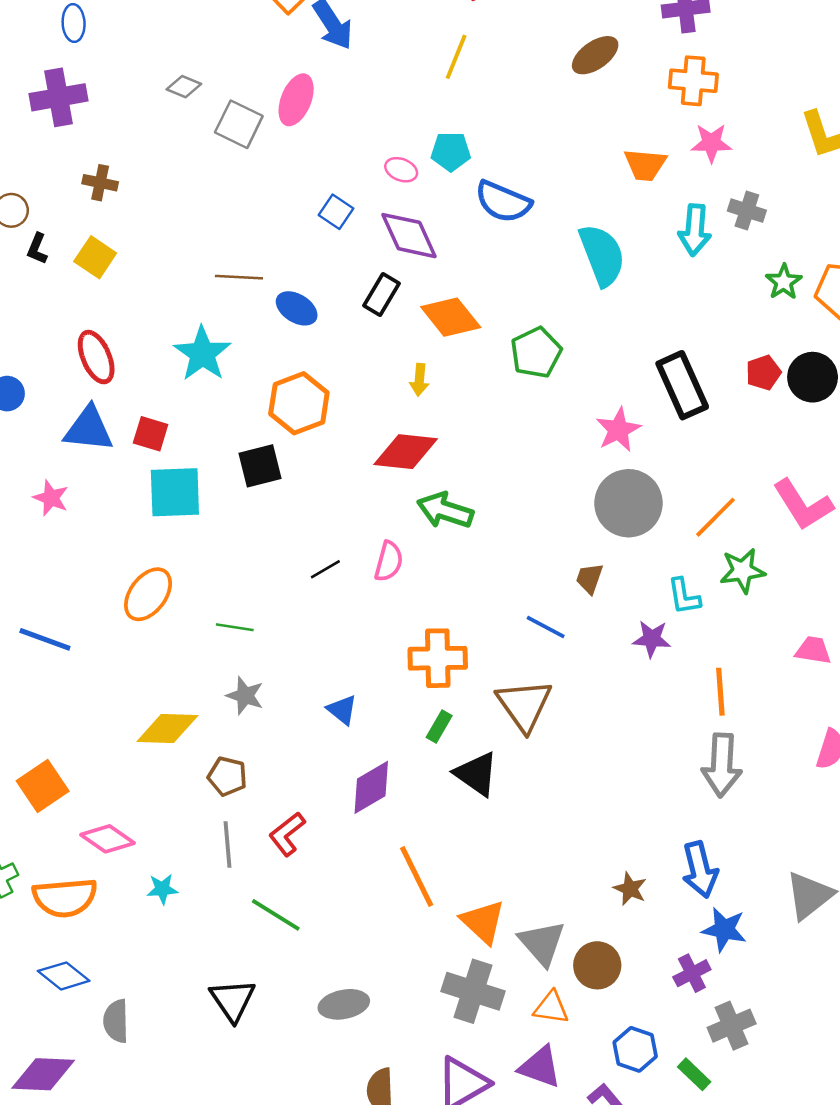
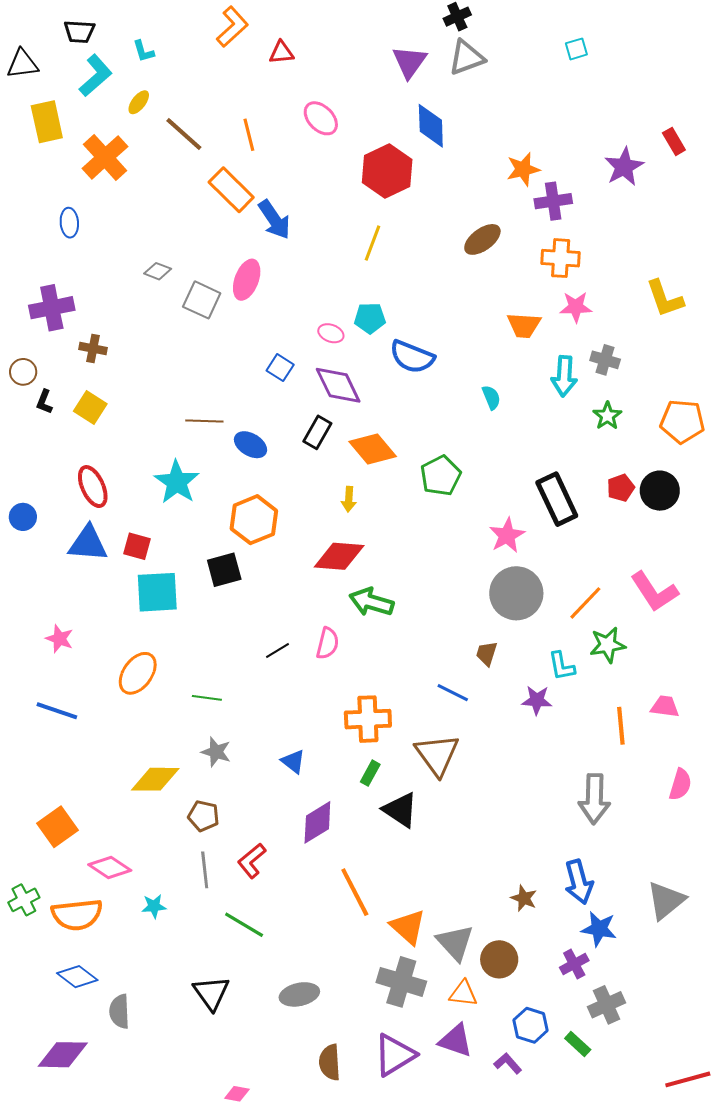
purple cross: (58, 97) -> (52, 308), moved
cyan semicircle: (602, 255) -> (491, 397), size x0.5
green star: (784, 282) -> (607, 416), moved
pink star: (51, 498) -> (60, 639), moved
orange line: (720, 692) -> (621, 726), moved

